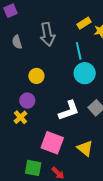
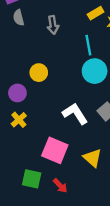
gray arrow: (47, 34) -> (53, 25), size x0.7
gray semicircle: (17, 42) -> (19, 18), moved
purple circle: (27, 101) -> (17, 93), moved
white L-shape: (69, 111) -> (75, 114), turned -105

